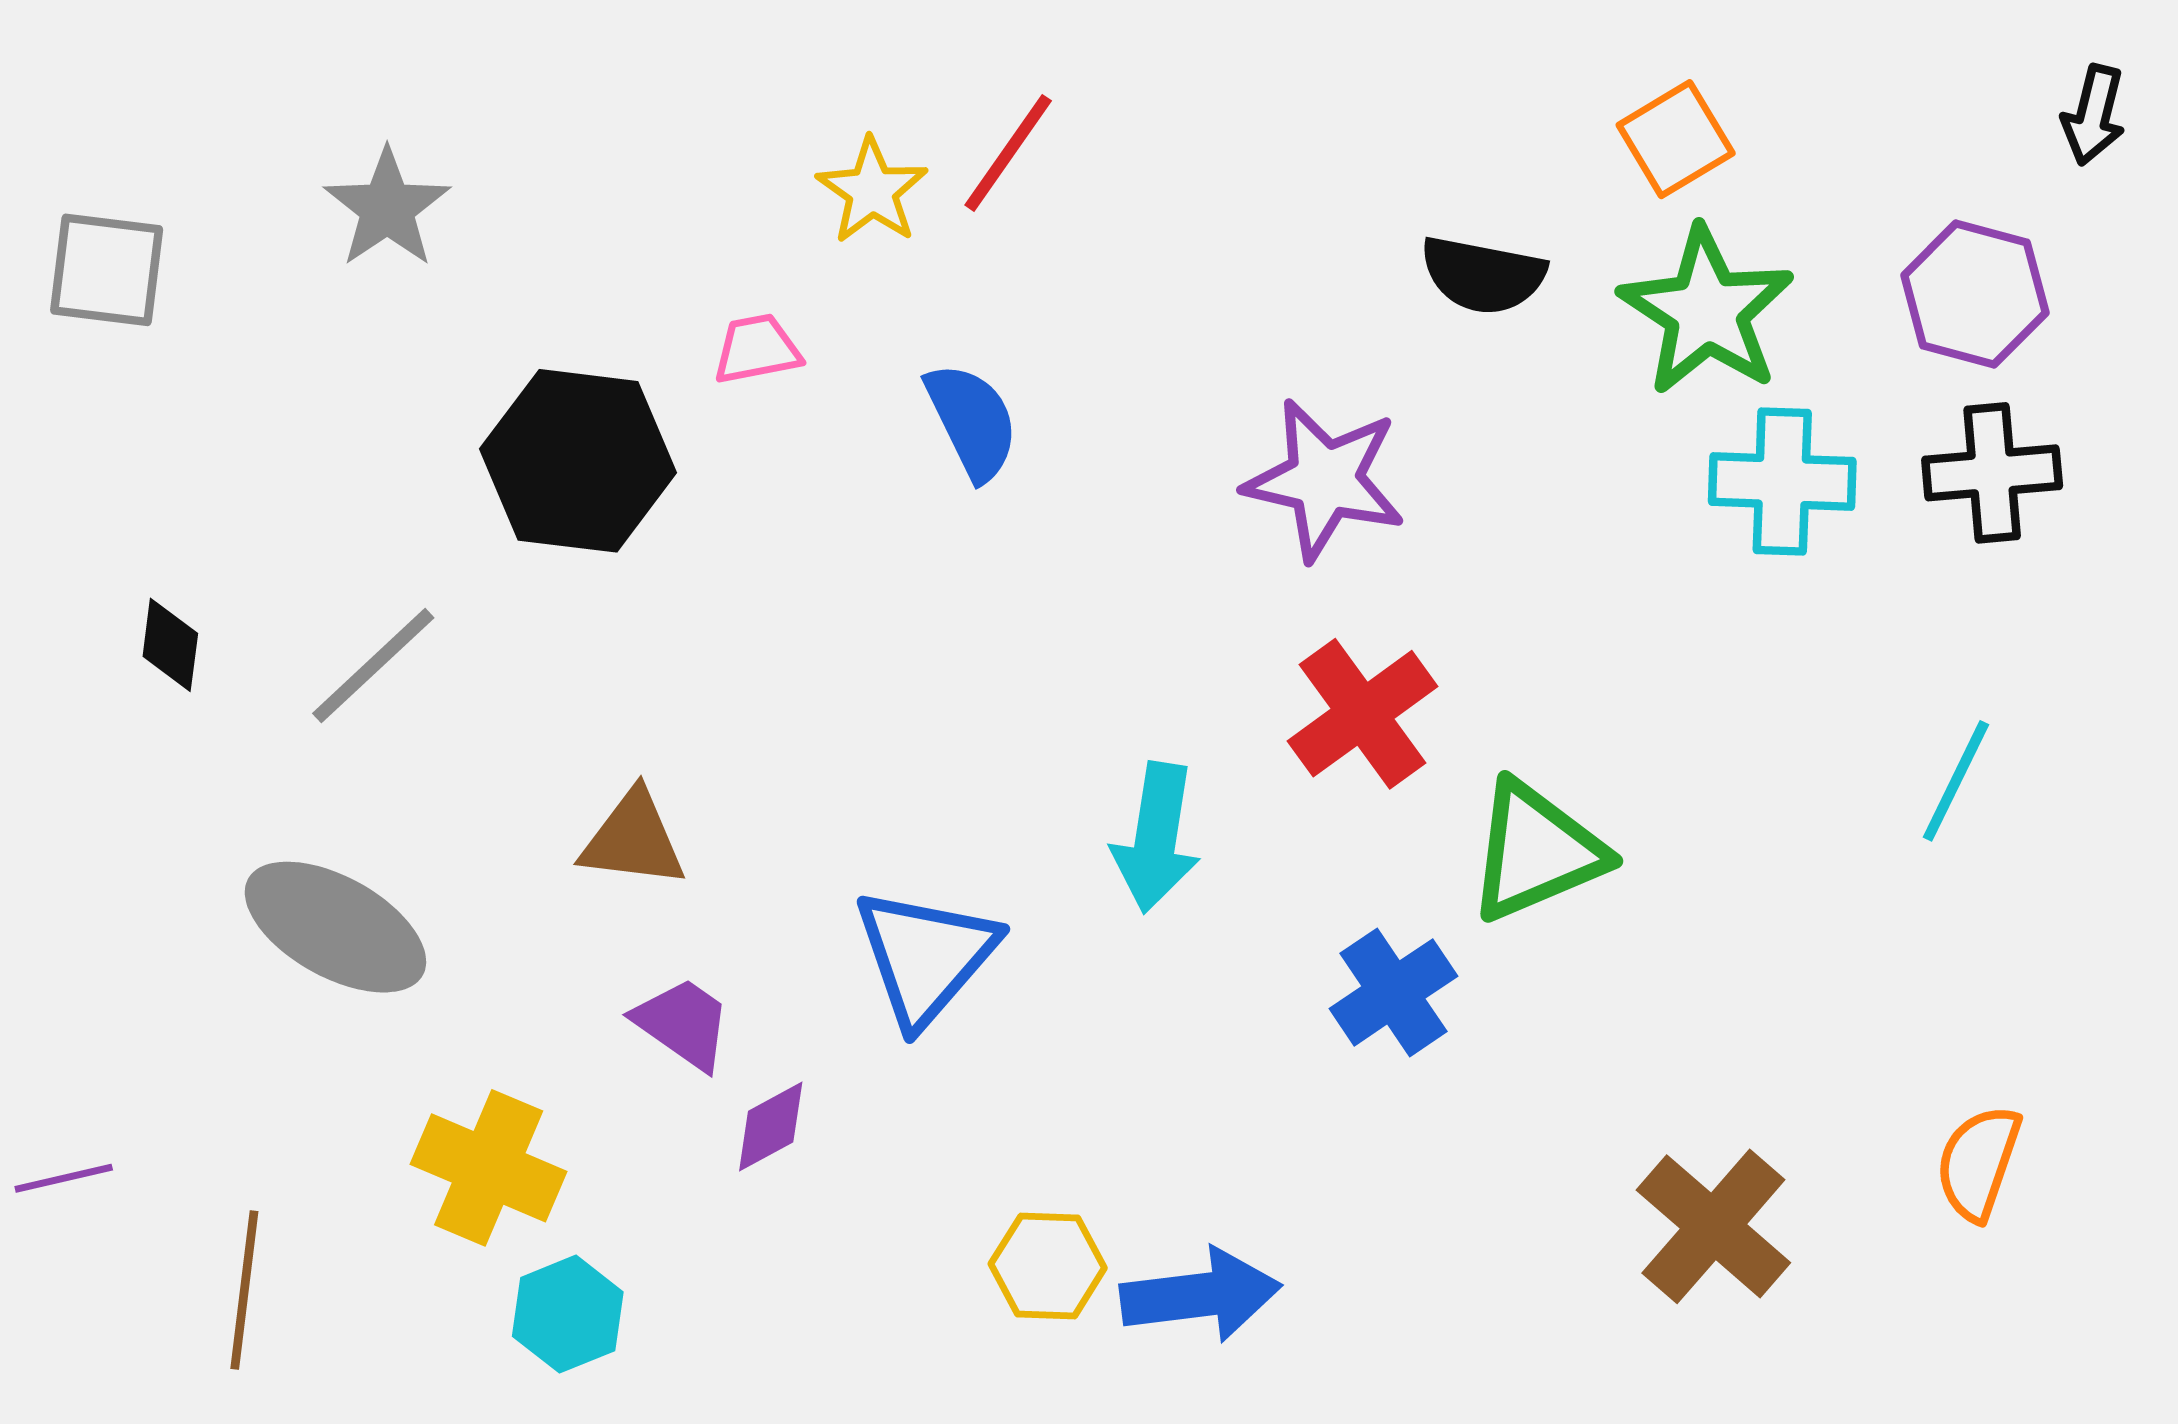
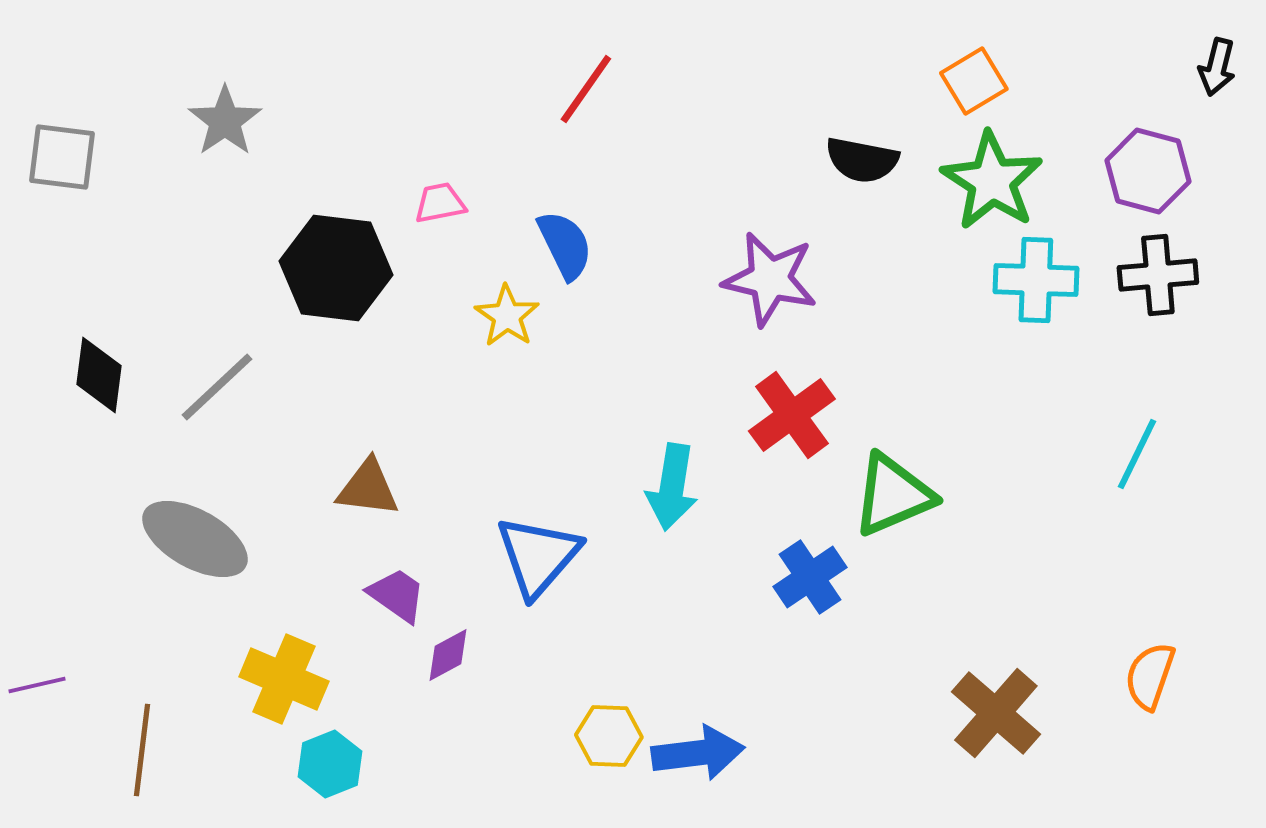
yellow star: (872, 191) -> (507, 316), moved
black diamond: (170, 645) -> (99, 375), size x1.4

